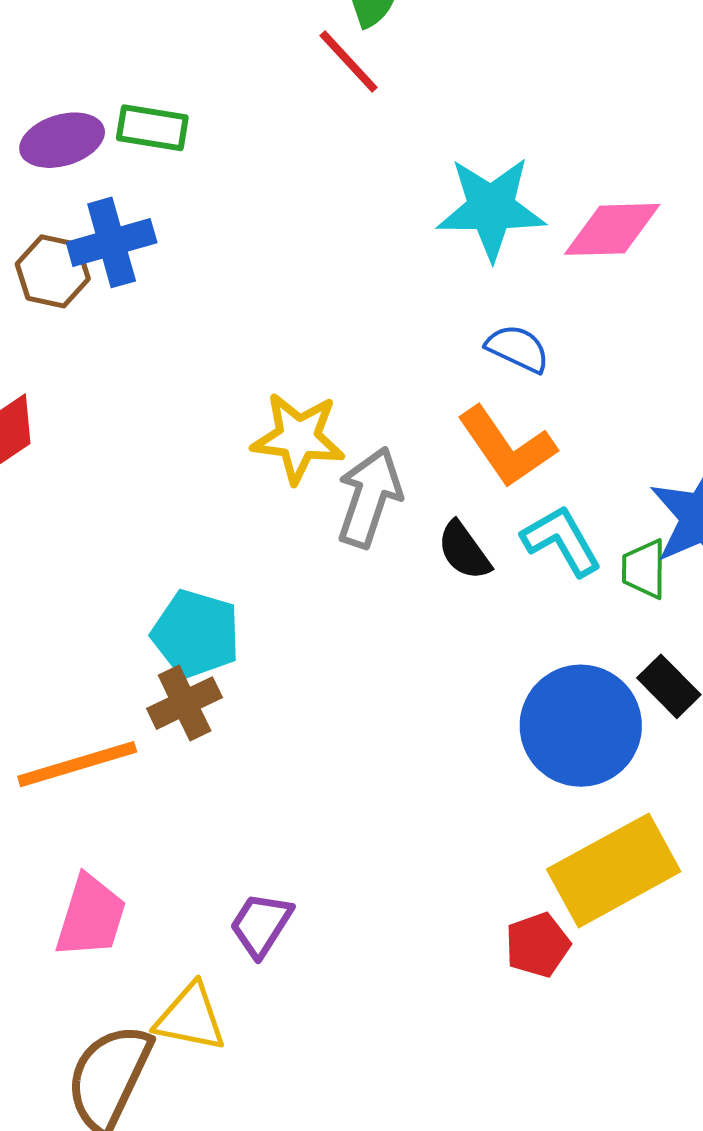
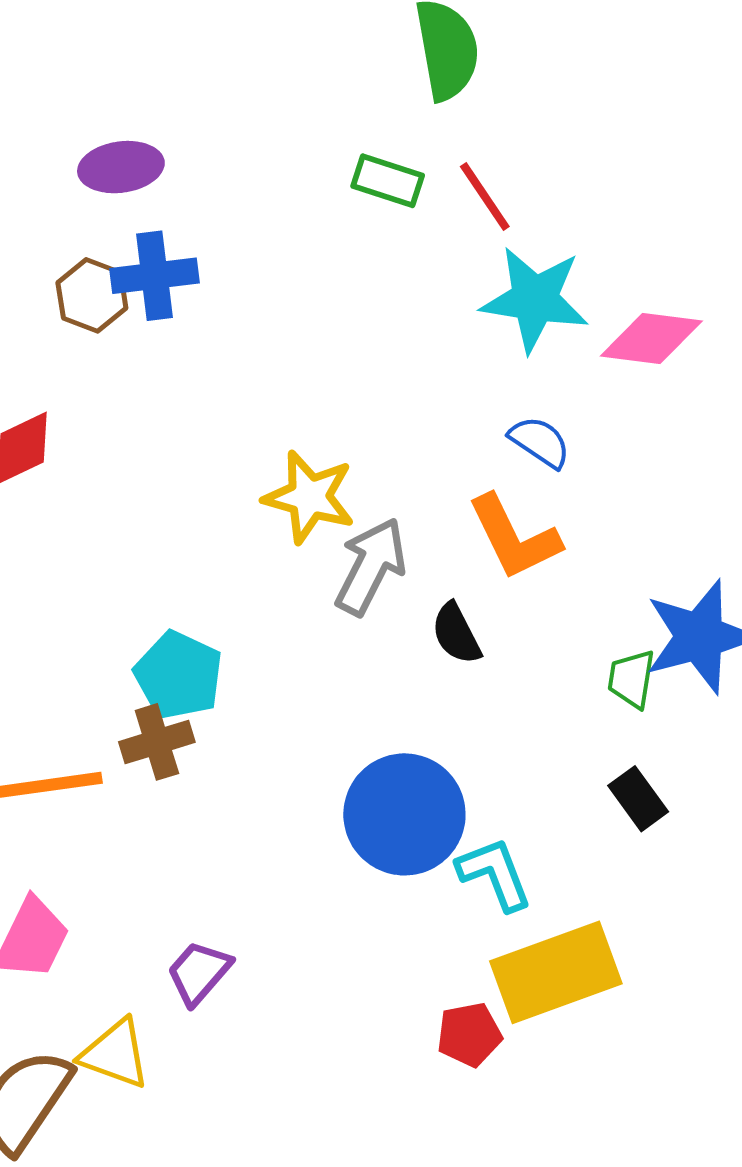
red line: (349, 61) -> (485, 197), moved
green rectangle: (152, 128) -> (388, 181), moved
cyan L-shape: (562, 541) -> (495, 874), moved
blue circle: (581, 726) -> (404, 814), moved

